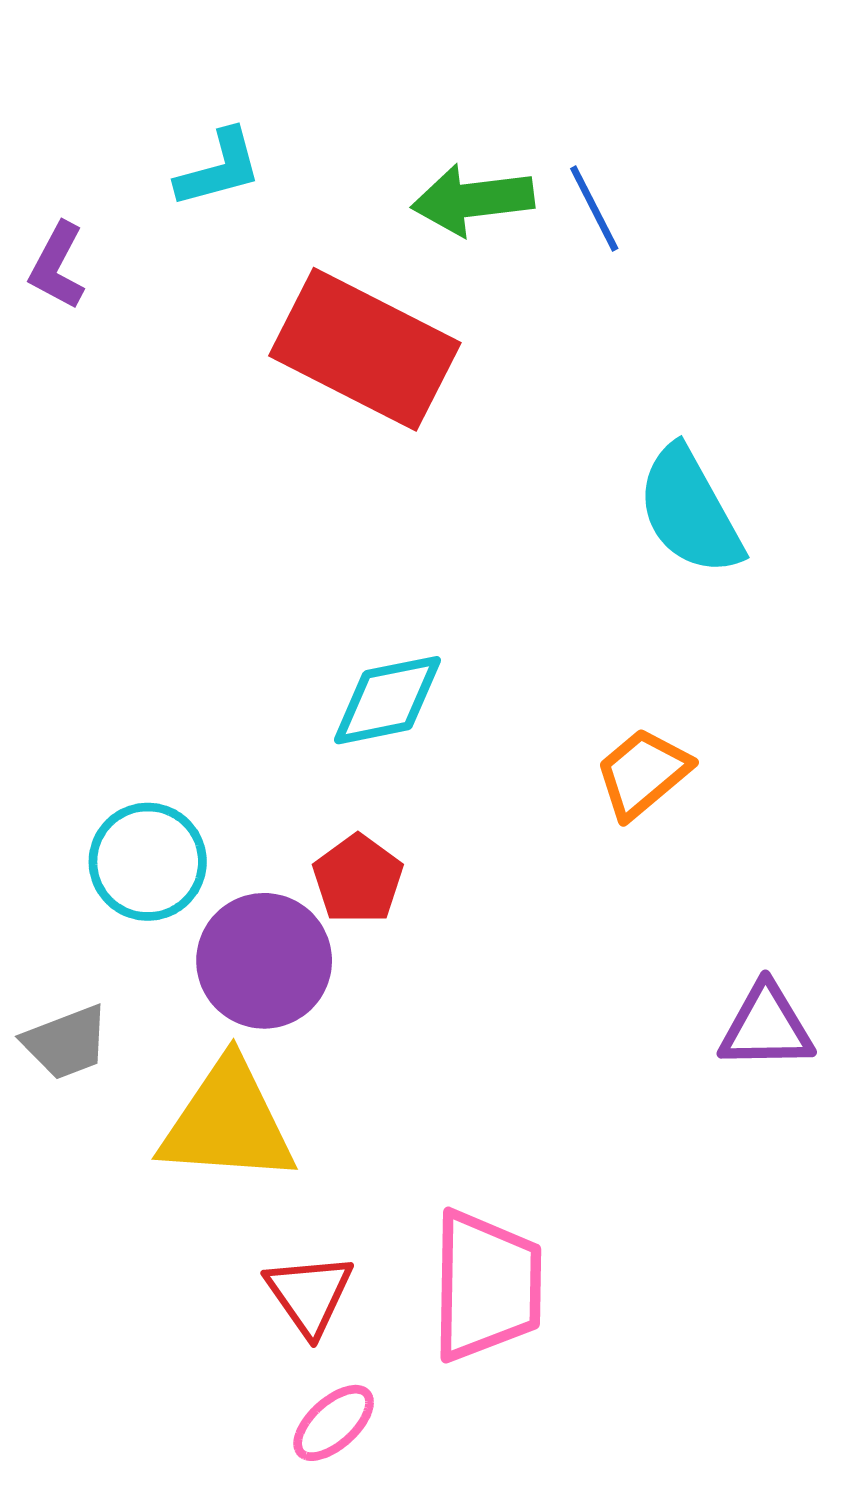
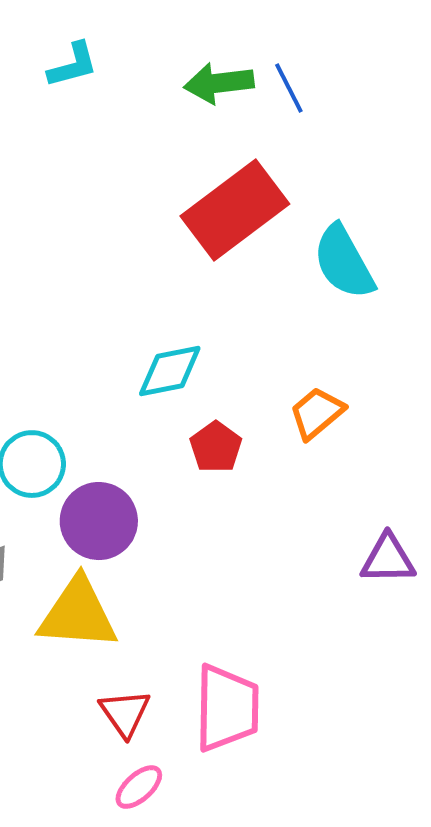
red rectangle: (365, 349) -> (235, 210), moved, turned -64
red pentagon: (358, 879) -> (216, 447), moved

